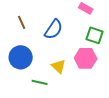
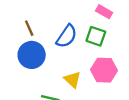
green square: (95, 35) -> (96, 36), moved
blue circle: (21, 57) -> (32, 55), moved

